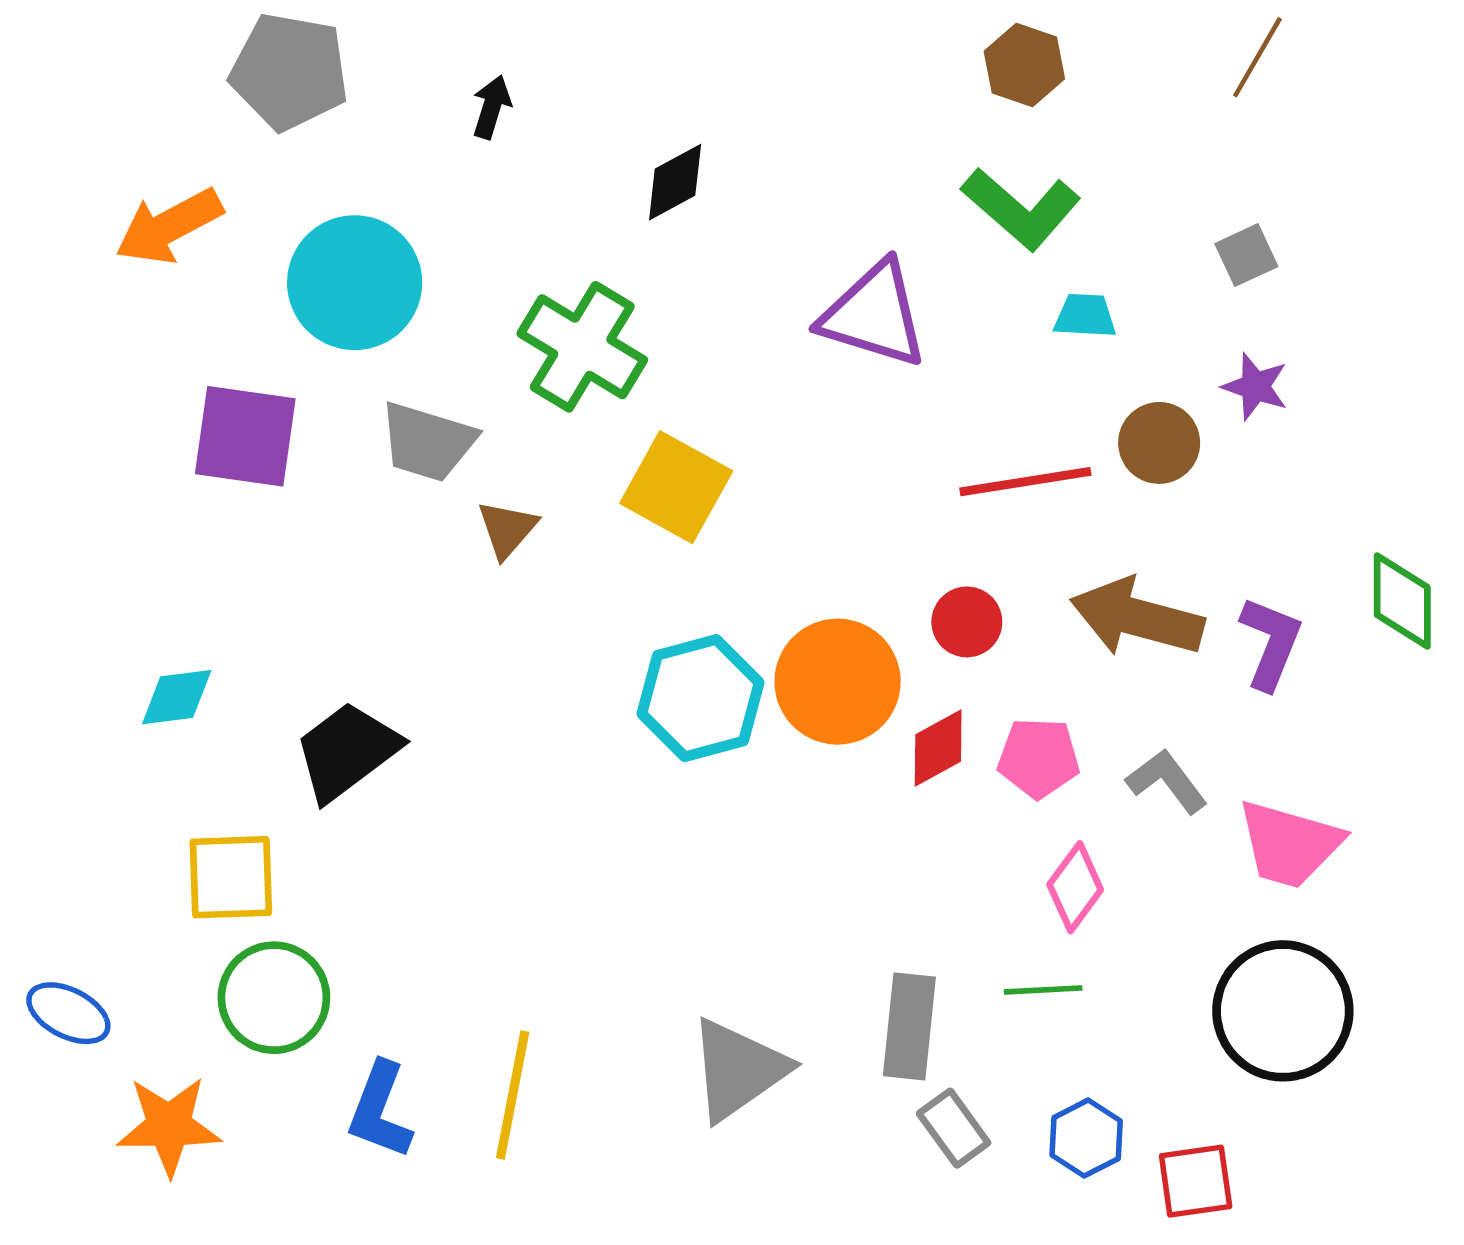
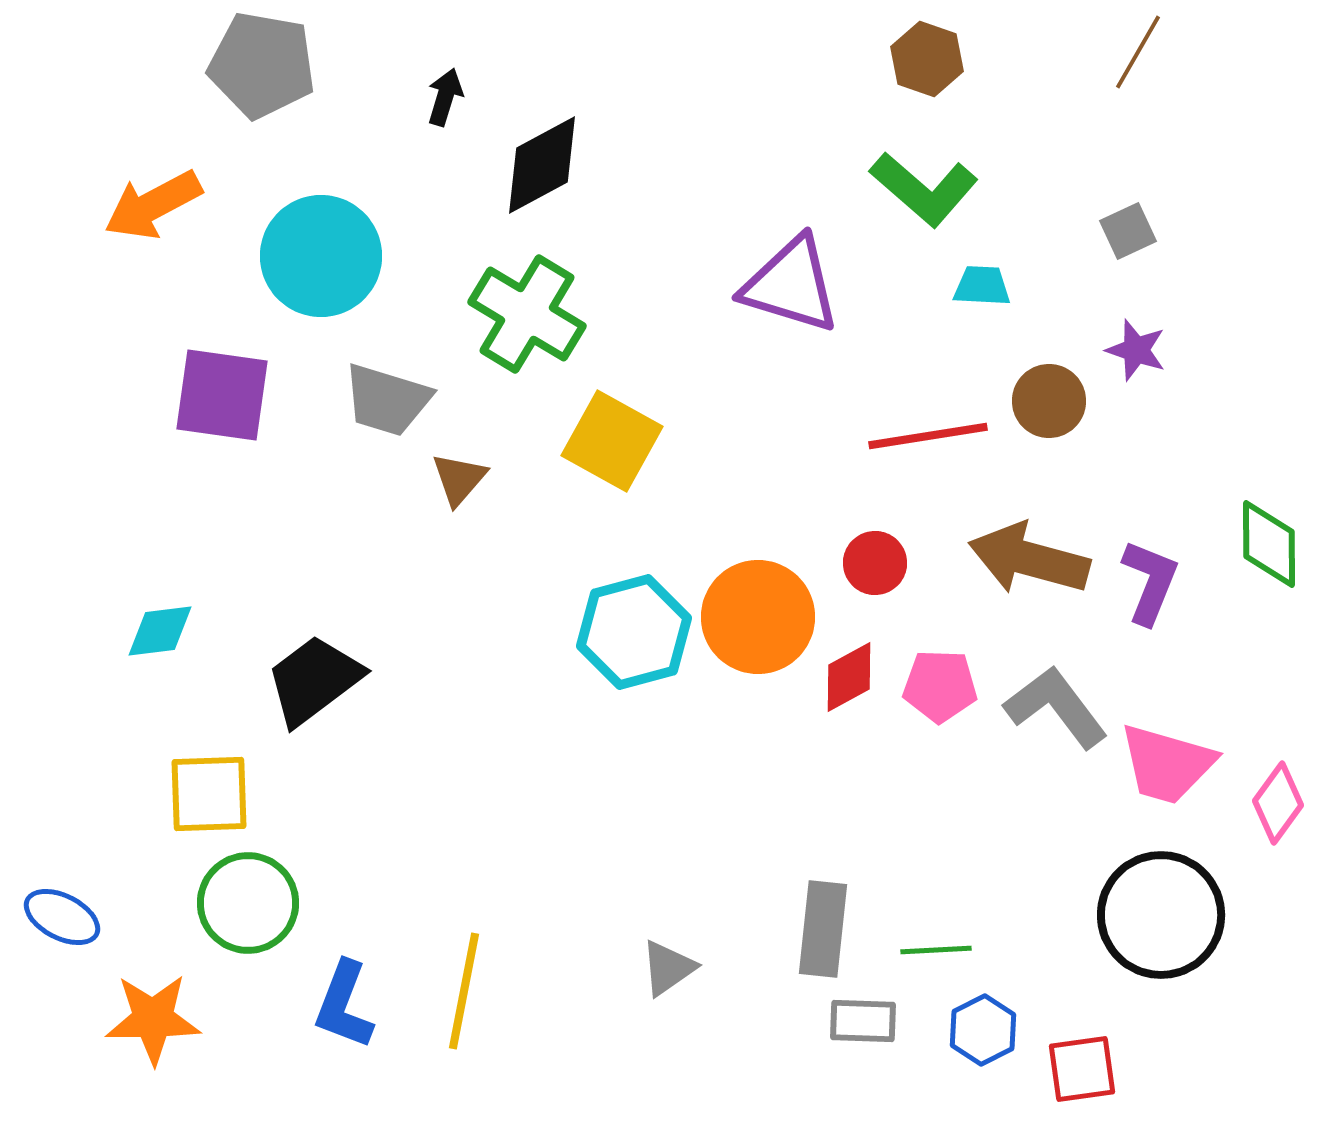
black diamond: (675, 182) -> (542, 165), moved, size x1.4
gray L-shape: (1167, 781) -> (1056, 707), size x1.4
pink diamond: (1075, 887) -> (1278, 803), moved
green line: (1043, 990) -> (936, 950), moved
gray triangle: (738, 1070) -> (668, 968), size x0.6
gray rectangle: (954, 1128) -> (863, 1021), turned -52

